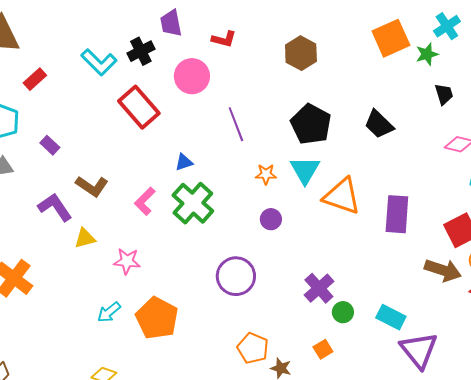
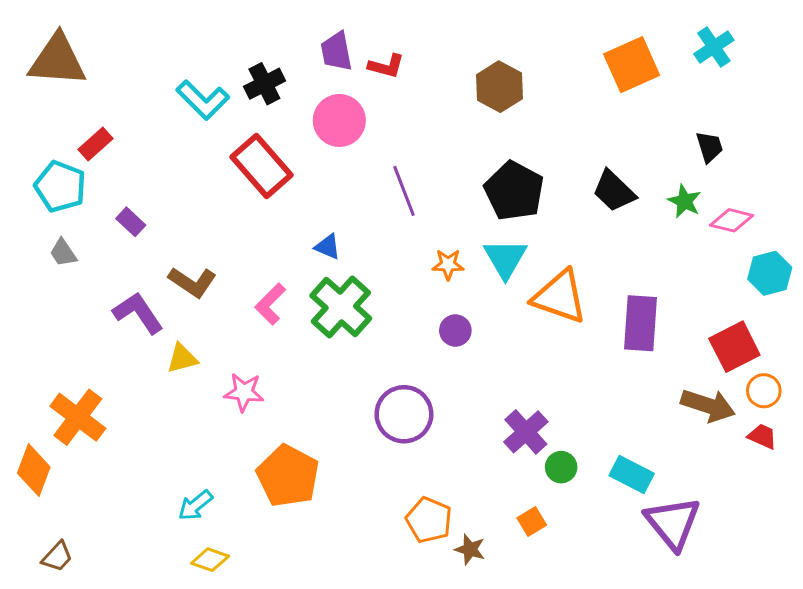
purple trapezoid: (171, 23) -> (336, 51), moved
green star: (427, 54) -> (685, 201), moved, turned -30
red rectangle: (35, 79) -> (95, 144), moved
blue triangle: (184, 162) -> (328, 247), turned 42
cyan arrow: (109, 312) -> (195, 505), moved

